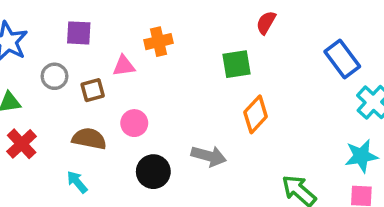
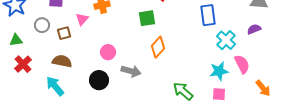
blue rectangle: (342, 59) -> (208, 15), turned 30
pink triangle: (124, 66) -> (82, 19), turned -40
pink circle: (134, 123) -> (108, 52), moved
cyan arrow: (77, 182) -> (55, 86), size x1.5

